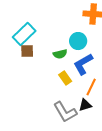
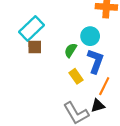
green semicircle: (60, 54) -> (71, 50), turned 136
blue L-shape: (83, 64) -> (96, 61), turned 140

